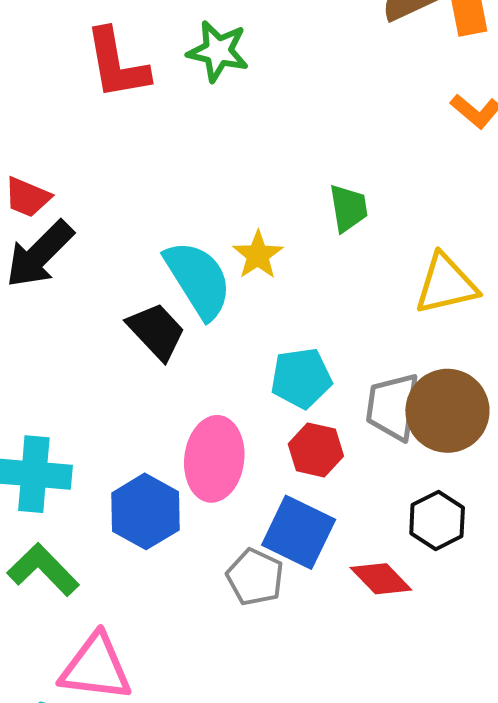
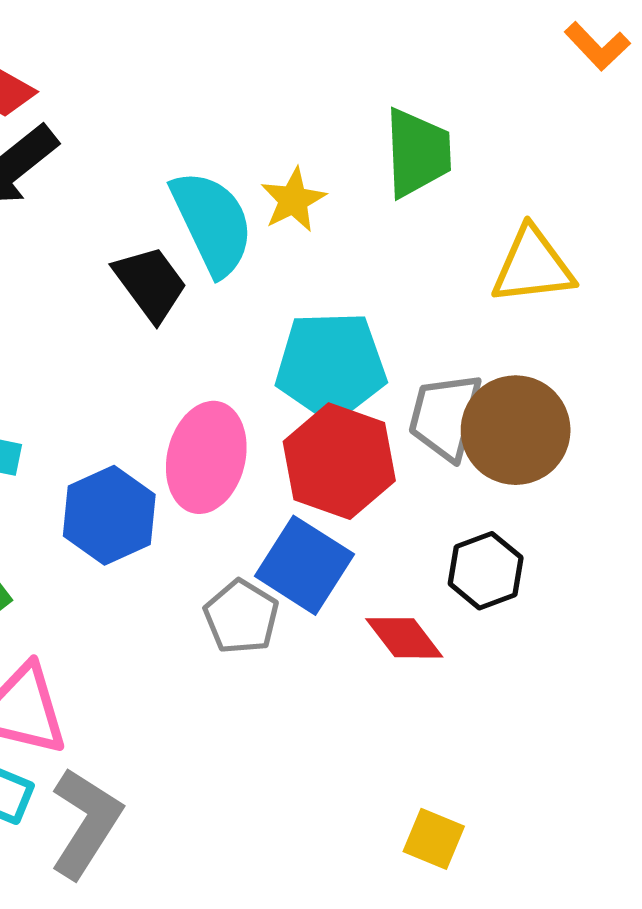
green trapezoid: (348, 208) -> (418, 153), size x1.4
cyan pentagon: (301, 378) -> (331, 366), size x1.4
red hexagon: (316, 450) -> (339, 461), size x1.6

